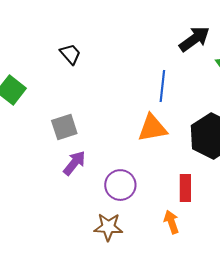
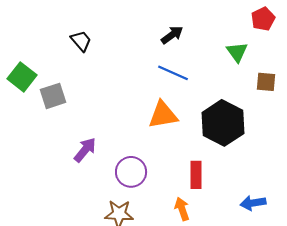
black arrow: (194, 39) -> (172, 35), moved, size x0.7
blue line: (162, 86) -> (173, 73), turned -72
gray square: (64, 127) -> (53, 96), moved

